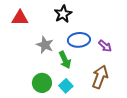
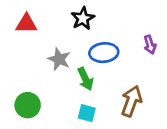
purple arrow: (105, 46) -> (150, 45), moved, turned 32
green circle: (42, 83) -> (28, 105), moved
cyan square: (66, 86) -> (87, 113), turned -32

